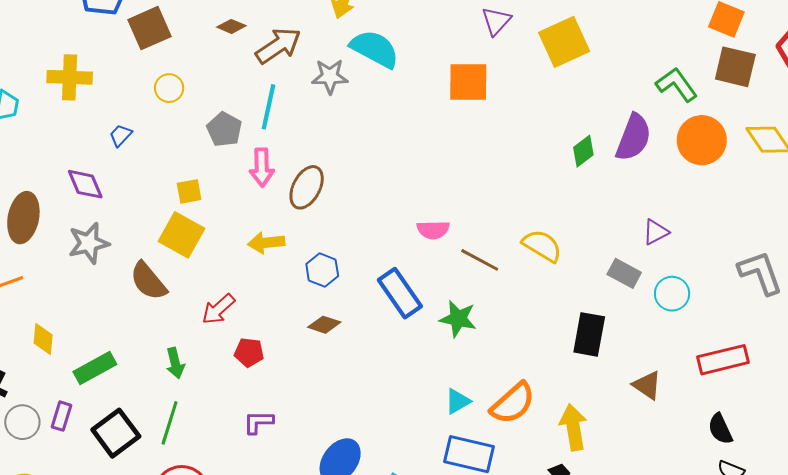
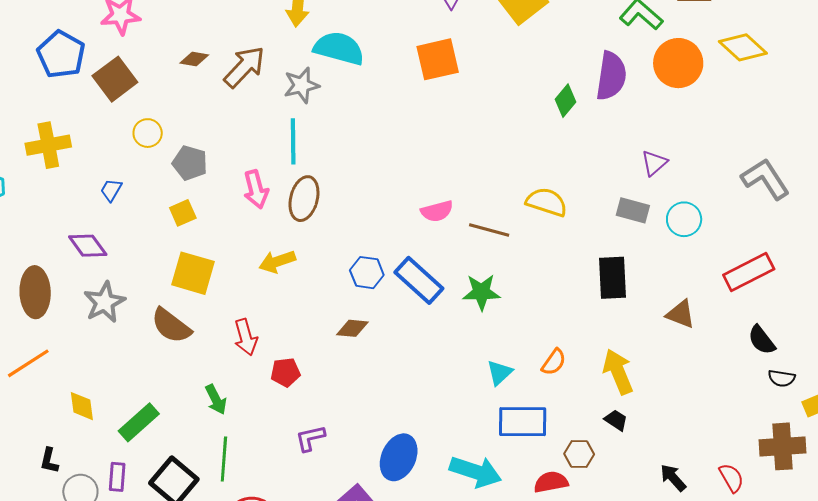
cyan line: (268, 107) -> (293, 141), moved
gray pentagon: (224, 129) -> (190, 163), moved
yellow square: (189, 191) -> (183, 213), moved
blue hexagon: (322, 270) -> (367, 273), moved
red arrow: (218, 309) -> (246, 337), turned -51
orange semicircle: (513, 403) -> (554, 362), size x0.6

